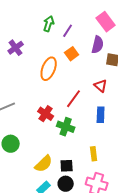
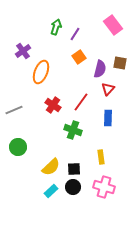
purple semicircle: (98, 45) -> (100, 69), moved
orange ellipse: (49, 69) -> (41, 72), moved
red triangle: (101, 86) -> (108, 89), turned 32
red cross: (46, 114) -> (53, 105), moved

